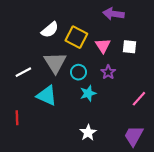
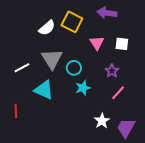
yellow square: (76, 37) -> (72, 22), moved
purple star: (108, 72) -> (112, 71), moved
pink line: (139, 99) -> (118, 93), moved
white star: (88, 133) -> (102, 121), moved

